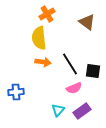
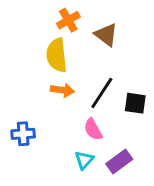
brown triangle: (87, 22) -> (106, 35), moved
black line: (70, 64) -> (102, 93), turned 65
pink semicircle: (74, 88) -> (93, 129), moved, turned 84

